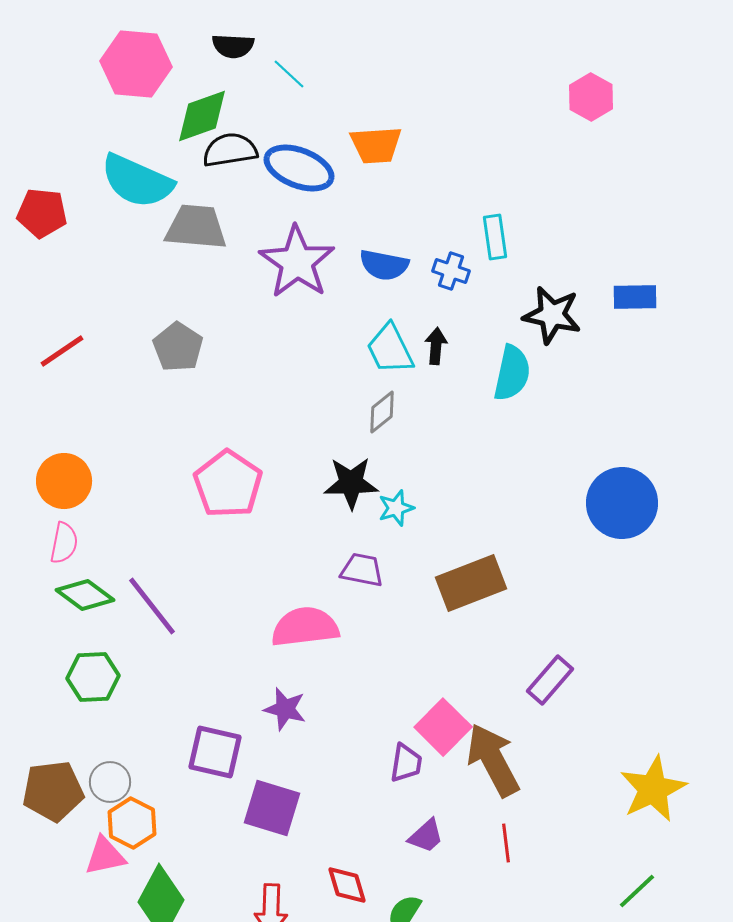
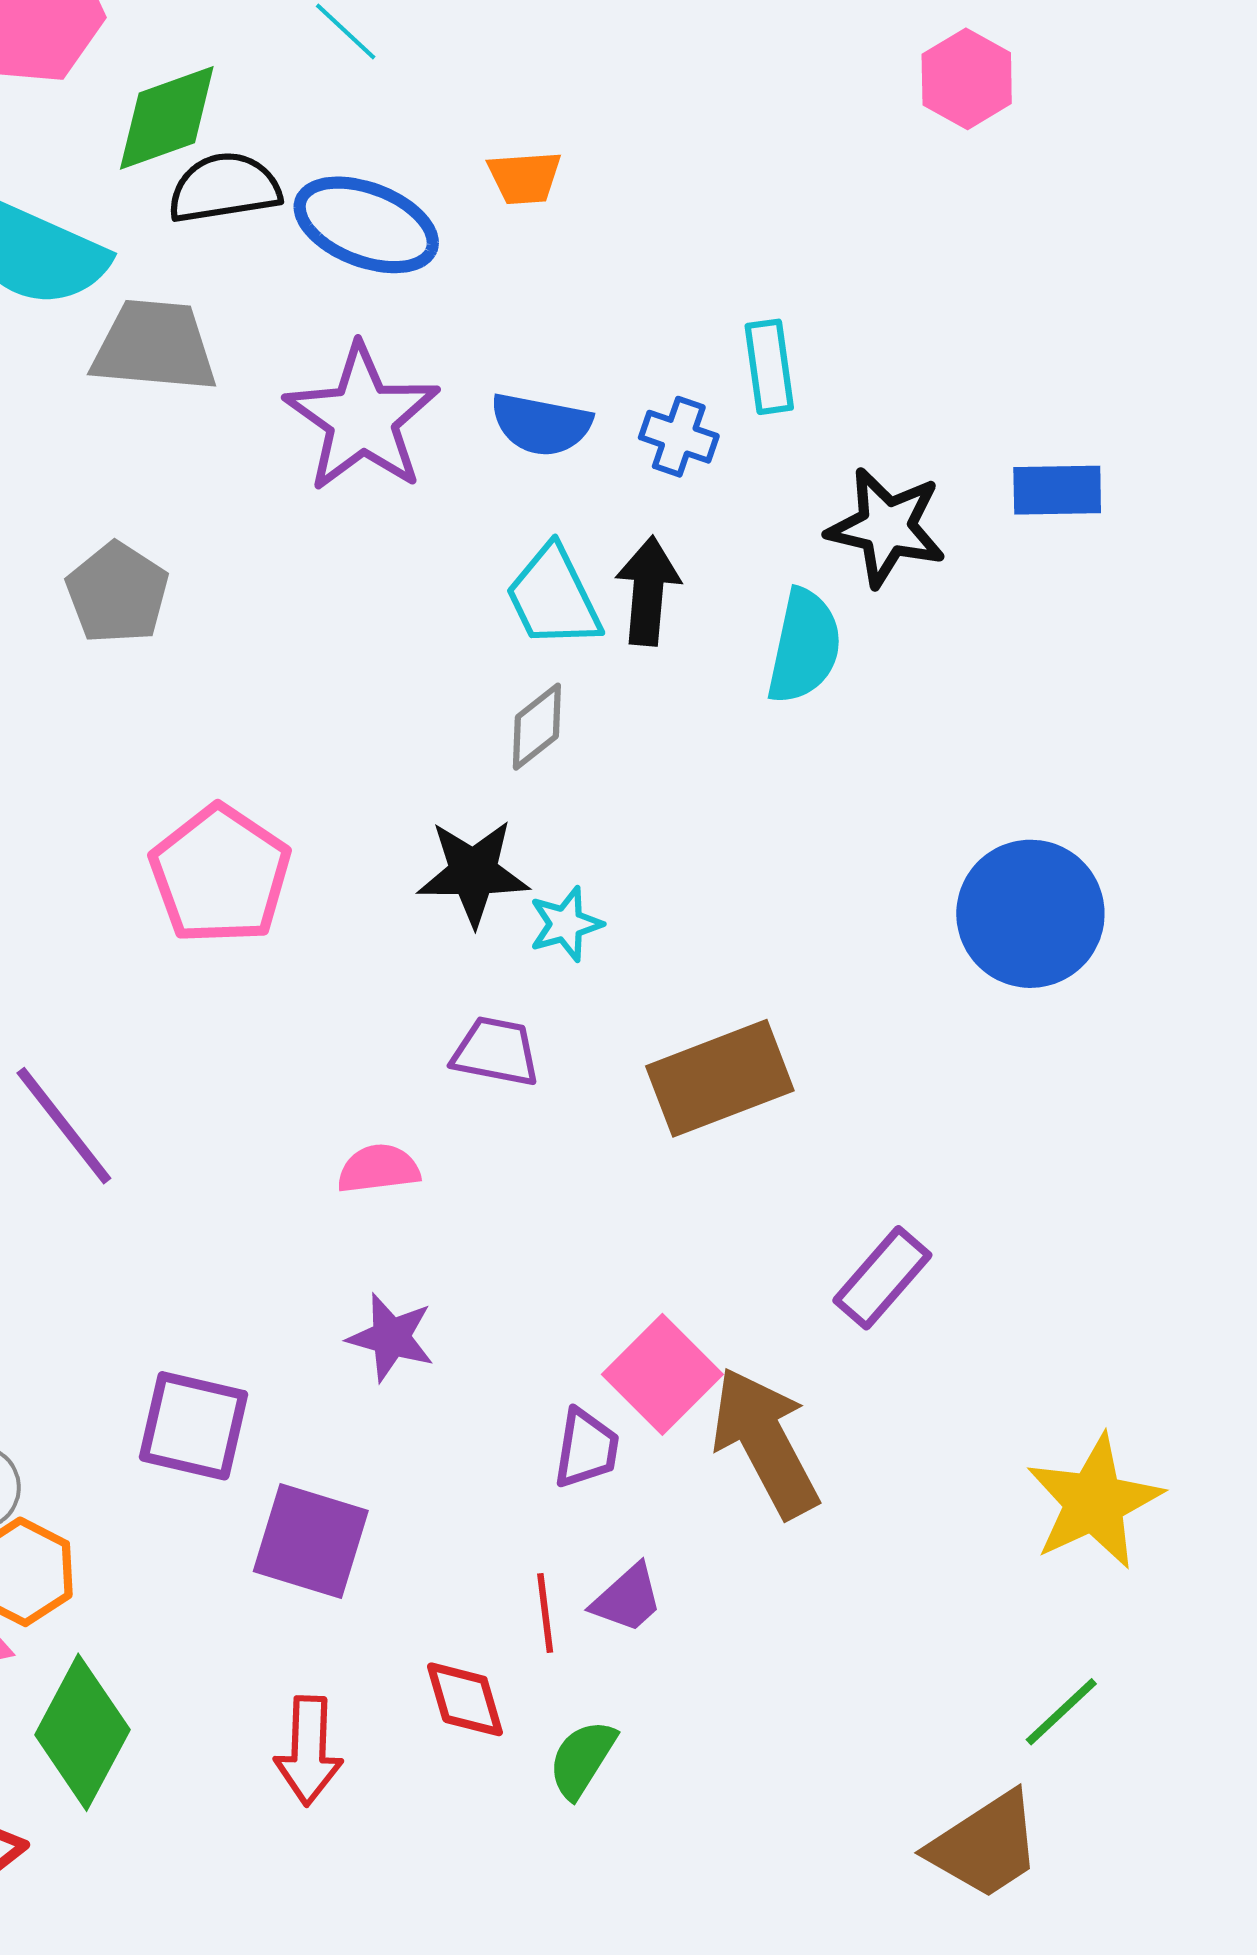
orange trapezoid: (376, 145) -> (525, 178), size x0.7
black arrow: (436, 346) -> (648, 591), size x1.4
pink semicircle: (305, 627) -> (379, 1169), size x0.6
purple star: (285, 709) -> (391, 1337), moved
red line: (506, 843) -> (545, 1613), moved

